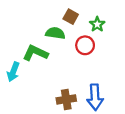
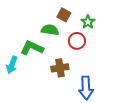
brown cross: (66, 99) -> (60, 68), moved

